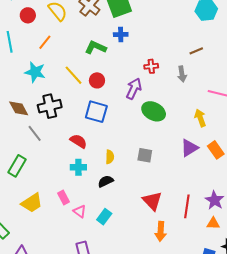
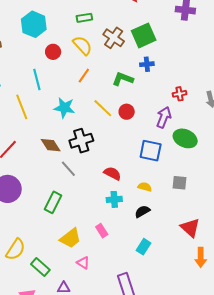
orange line: (45, 42) -> (84, 76), moved
blue square: (96, 112) -> (151, 151), moved
yellow semicircle: (110, 157) -> (145, 187), turned -72
pink triangle: (80, 211) -> (83, 263), moved

